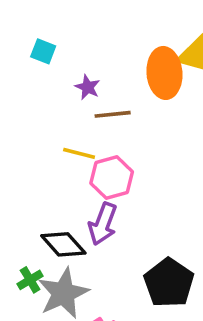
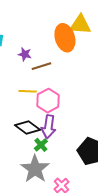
black diamond: (63, 244) -> (27, 127), moved
green cross: (30, 280) -> (41, 145), moved

